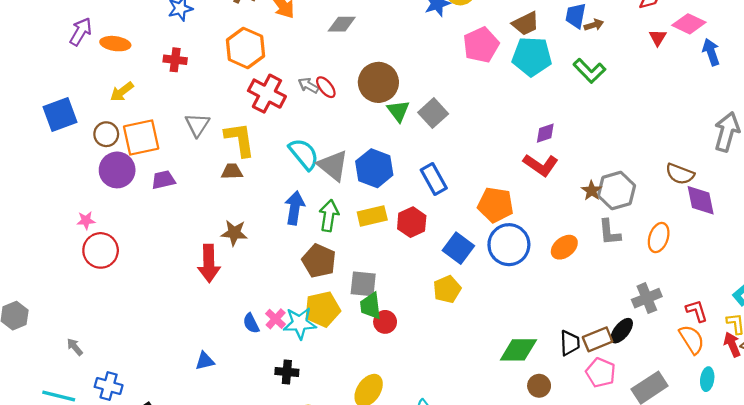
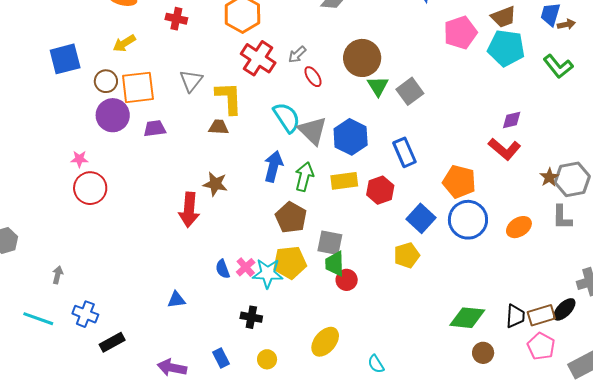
gray arrow: (308, 86) -> (297, 55), turned -78
red ellipse: (326, 87) -> (313, 77), moved
gray arrow: (75, 347) -> (58, 275), turned 48

